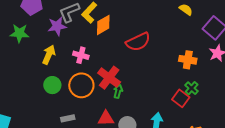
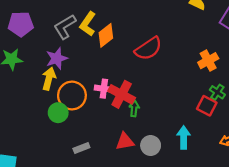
purple star: (57, 26) -> (57, 58), moved
pink cross: (81, 55) -> (104, 89), moved
orange cross: (188, 60) -> (208, 61), turned -30
orange circle: (81, 85) -> (72, 96), moved

